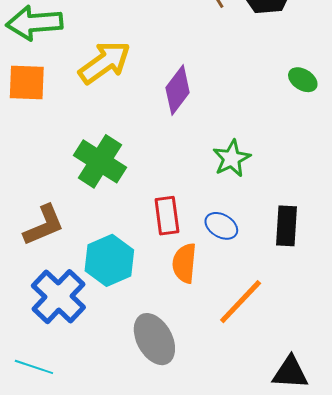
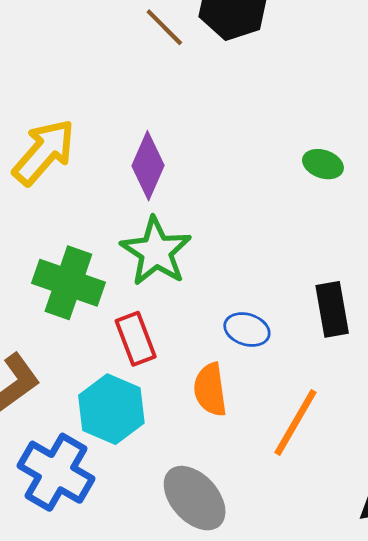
green ellipse: (303, 80) -> (323, 164), moved
green star: (232, 158) -> (156, 251), moved, size x1.4
red rectangle: (167, 216) -> (136, 339), moved

